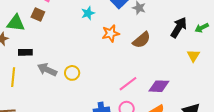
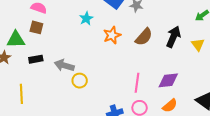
black arrow: (179, 27) -> (173, 37), moved
black rectangle: (25, 52) -> (36, 59), moved
gray arrow: (47, 70) -> (64, 65), moved
pink line: (128, 84) -> (137, 83), turned -36

